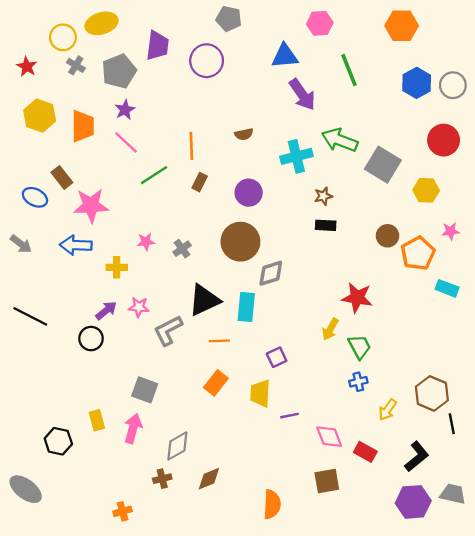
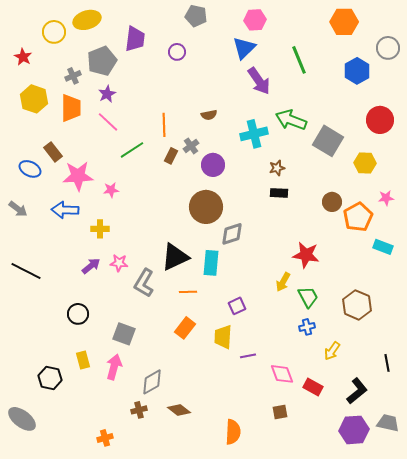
pink hexagon: (320, 23) -> (255, 20), moved
blue triangle: (285, 56) -> (244, 48), turned -40
purple circle: (207, 61) -> (177, 52), size x0.6
gray cross: (76, 65) -> (73, 76), moved, turned 35
gray circle: (453, 85) -> (388, 48), moved
pink star: (146, 242) -> (111, 190), moved
gray cross: (182, 249) -> (191, 146), moved
gray L-shape: (168, 330) -> (144, 283), turned -32
black circle: (91, 339) -> (78, 314), moved
brown hexagon: (432, 393) -> (357, 305), moved
brown diamond: (209, 479) -> (179, 410), turned 60
brown square: (327, 481) -> (280, 412), size x0.7

